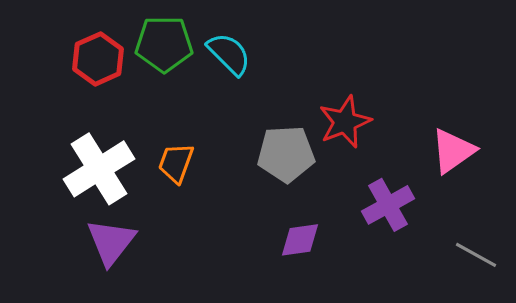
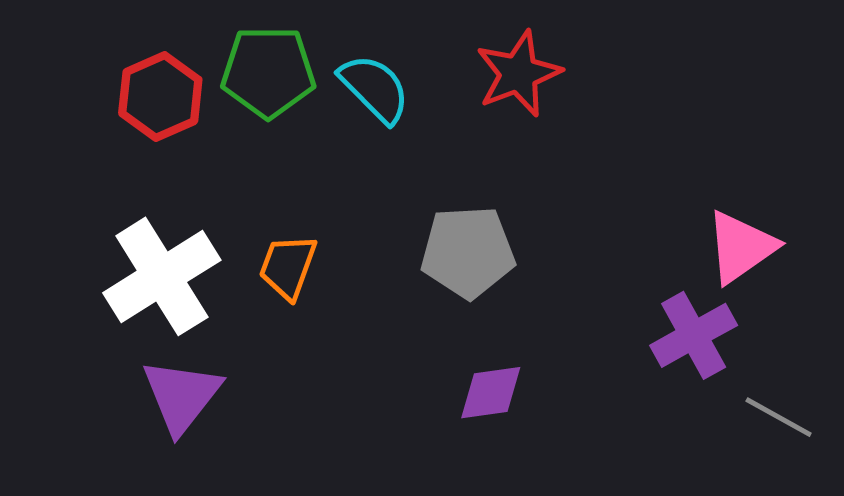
red star: (345, 122) -> (519, 74), moved
purple cross: (388, 205) -> (694, 335), moved

